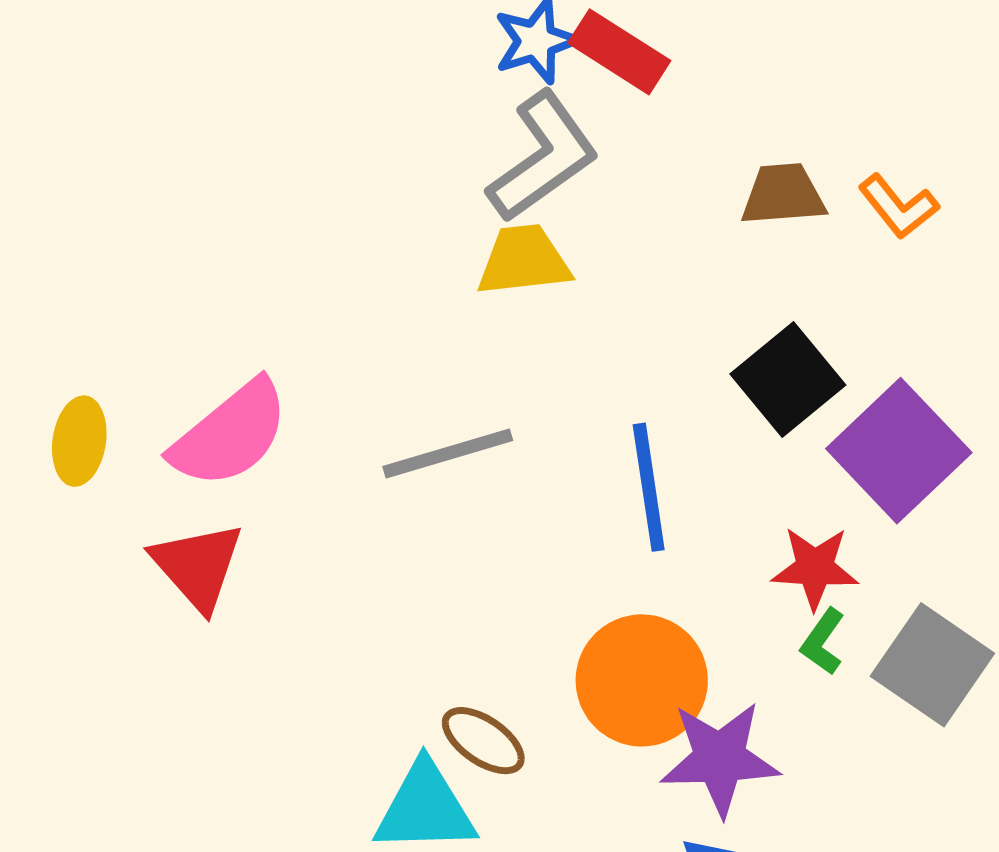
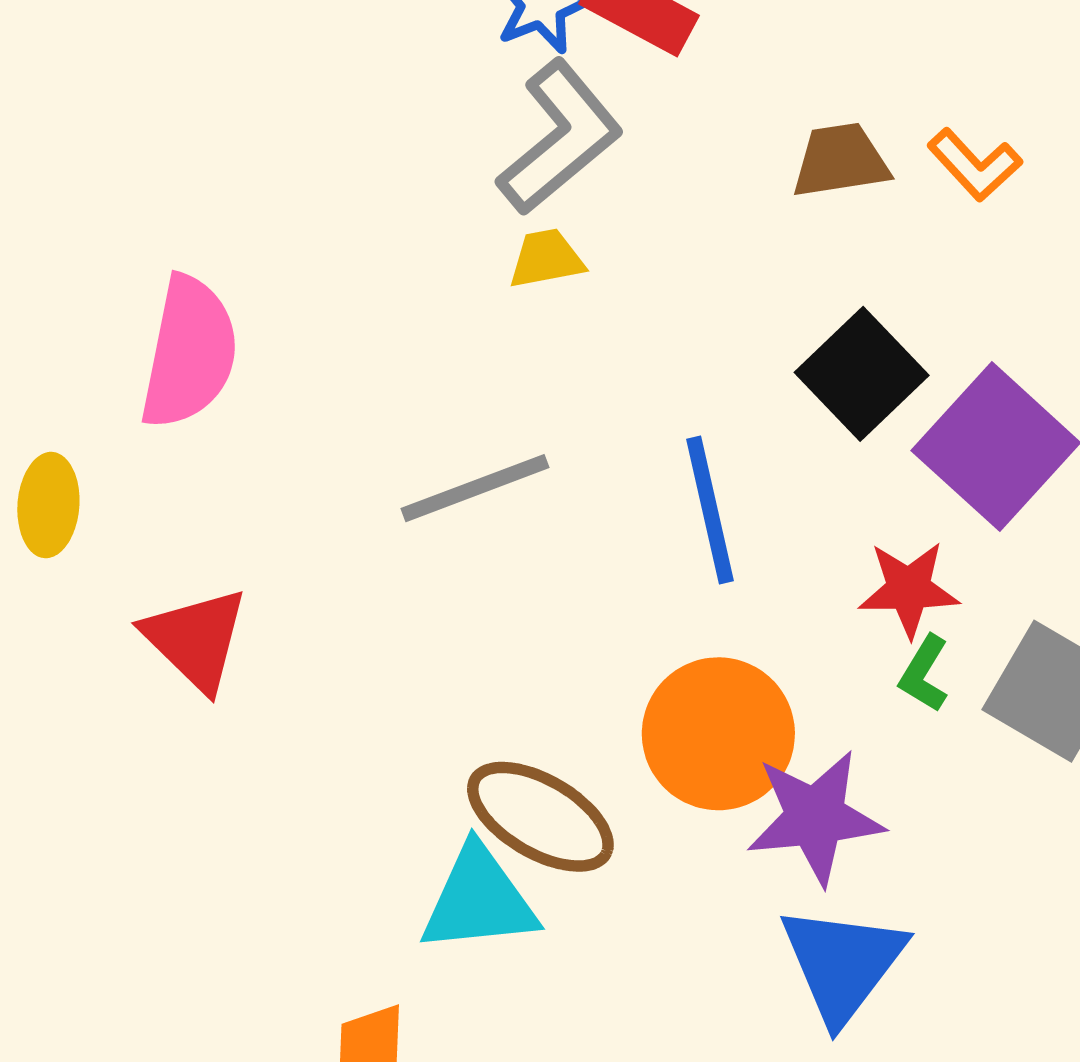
yellow trapezoid: (524, 260) -> (546, 259), size x0.7
pink semicircle: (230, 434) -> (189, 352), moved, turned -35
brown ellipse: (483, 741) -> (540, 817), size x1.5

